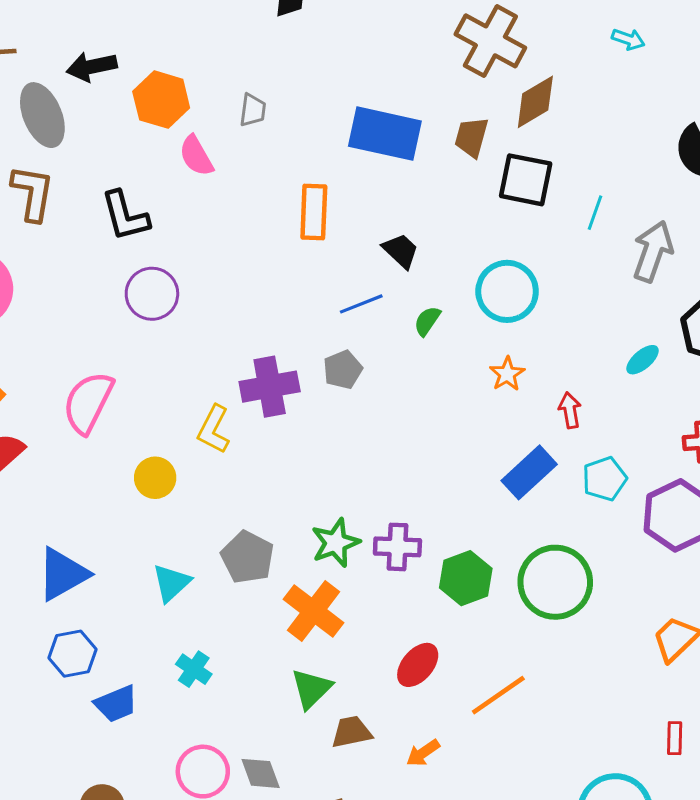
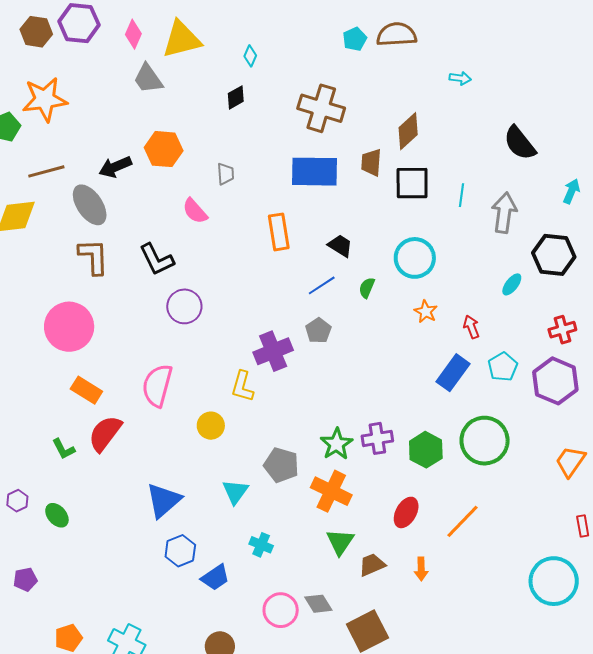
brown cross: (490, 41) -> (321, 108), moved
orange hexagon: (161, 100) -> (164, 149), moved
orange arrow: (423, 753) -> (421, 569), turned -45

